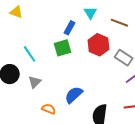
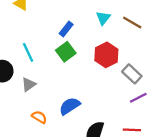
brown line: (119, 23) -> (132, 23), moved
blue rectangle: (69, 28) -> (66, 29), moved
green square: (63, 48) -> (66, 52), turned -30

